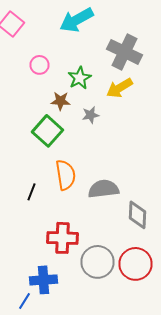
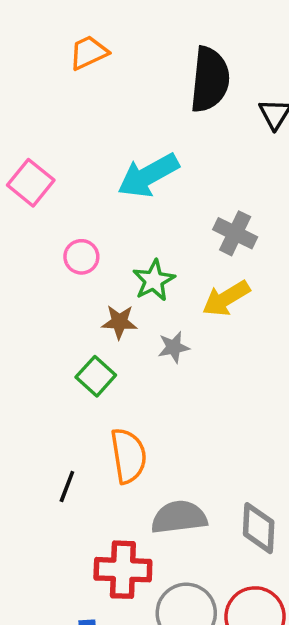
gray cross: (124, 52) -> (235, 233), size x0.7
green square: (48, 131) -> (96, 376), size x0.7
gray semicircle: (104, 189) -> (179, 517), moved

